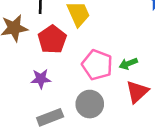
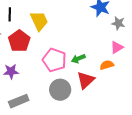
gray circle: (90, 104) -> (60, 90), moved

